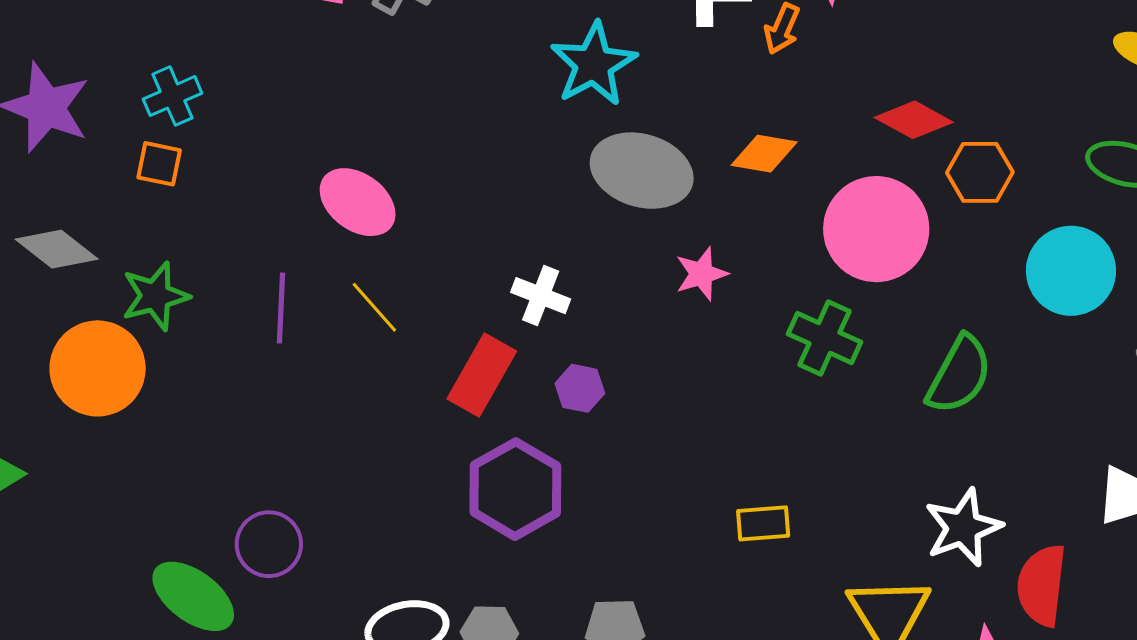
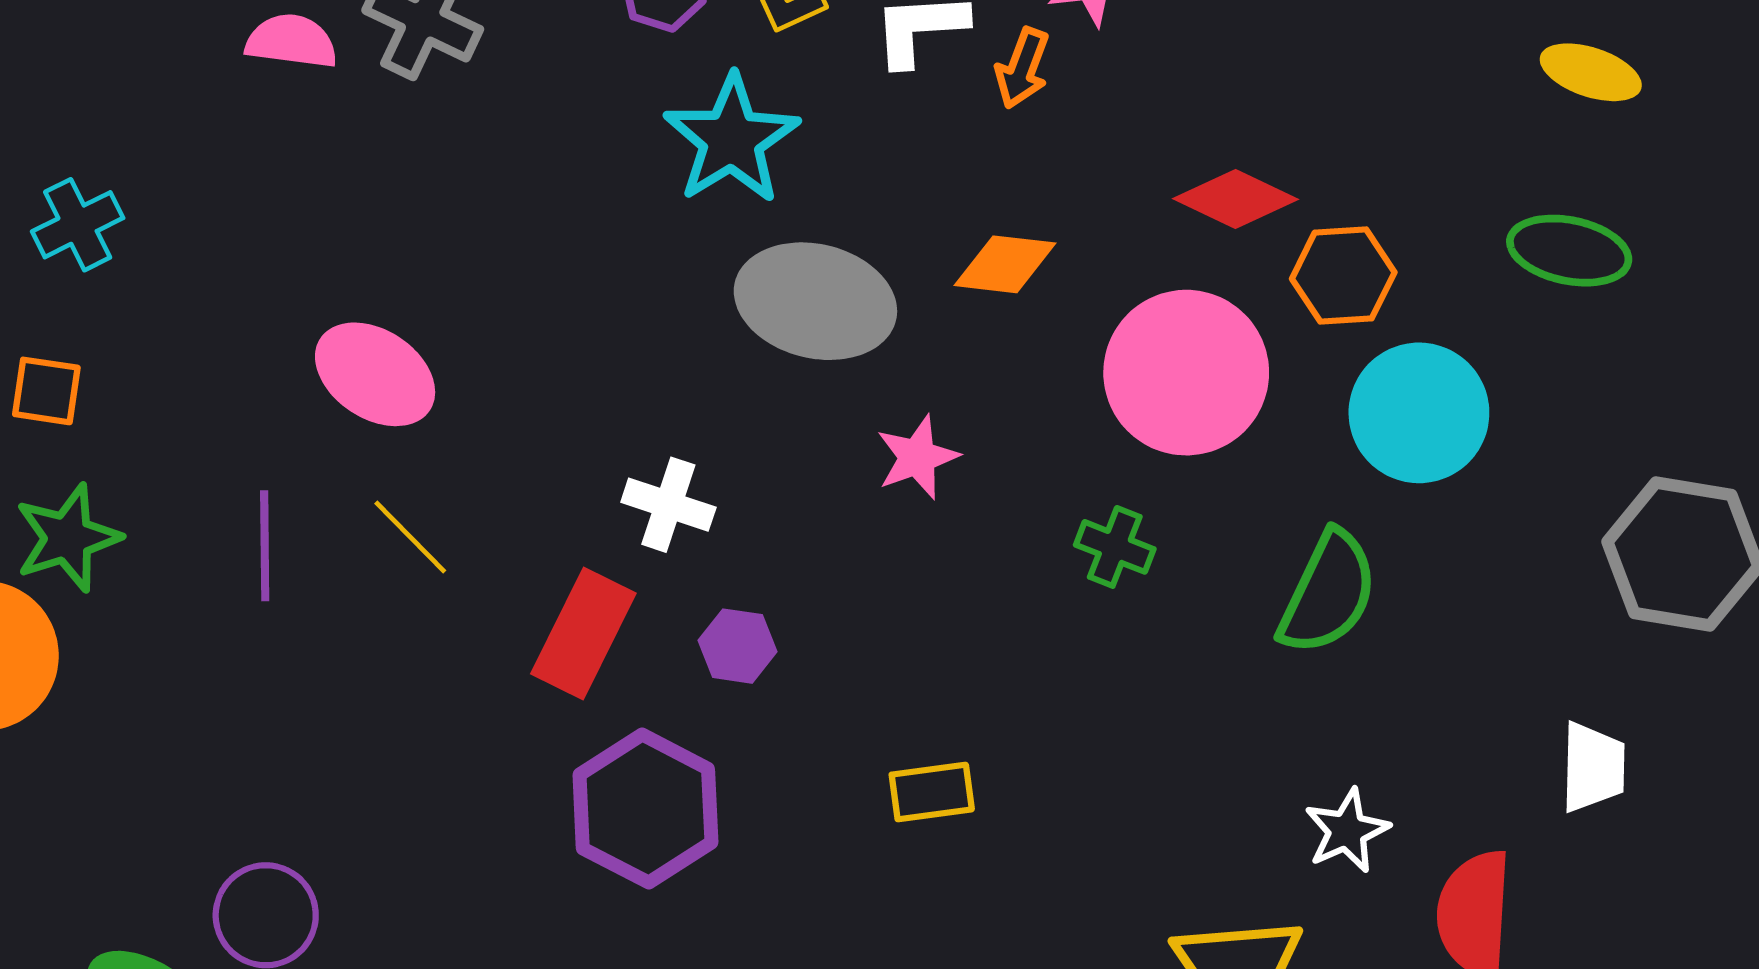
orange square: (159, 164) -> (46, 391), moved
cyan circle: (1071, 271) -> (1419, 413), moved
green cross: (825, 338) -> (1115, 547), size x0.7
yellow rectangle: (763, 523) -> (932, 792), moved
white star: (963, 528) -> (1347, 831), size x0.7

